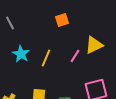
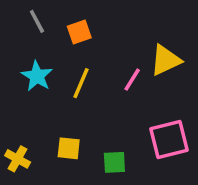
orange square: (62, 20) -> (79, 32), moved
gray line: (10, 23) -> (37, 21), moved

